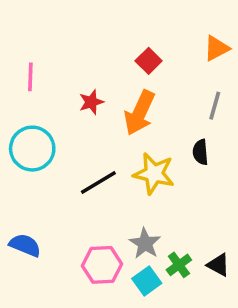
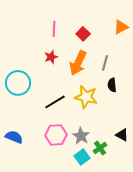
pink line: (30, 77) -> (54, 29), moved
gray line: (215, 106) -> (105, 63), moved
pink hexagon: (102, 265) -> (56, 135), moved
black triangle: (218, 265) -> (122, 135), moved

